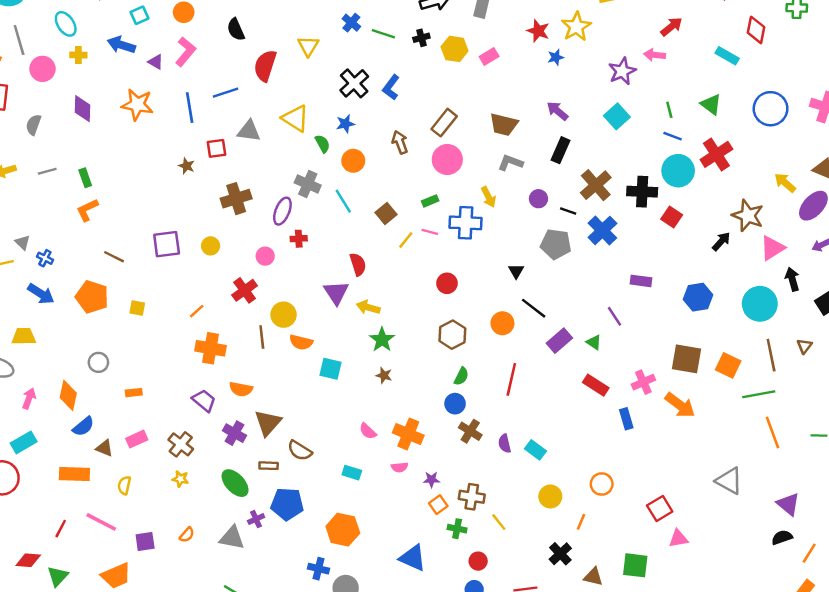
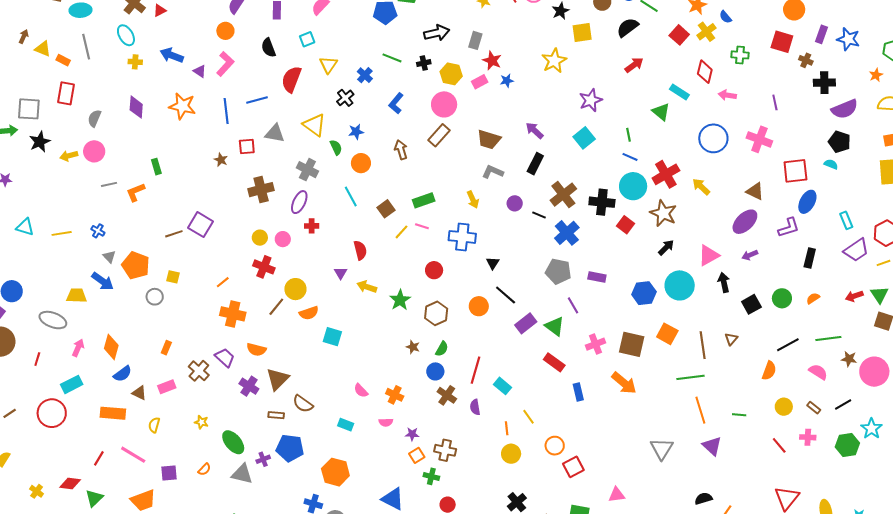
cyan square: (140, 15) -> (307, 39), moved
blue cross: (351, 23) -> (365, 75), moved
red star: (538, 31) -> (492, 61), moved
pink arrow: (655, 55) -> (727, 95), moved
blue star: (556, 57) -> (507, 81), moved
pink circle: (42, 69) -> (94, 151), moved
black cross: (354, 83) -> (345, 98), moved, size x0.7
green triangle: (711, 104) -> (661, 112), moved
pink circle: (447, 160) -> (444, 104), moved
gray line: (47, 171) -> (109, 184), moved
green rectangle: (85, 178) -> (156, 167), moved
yellow arrow: (785, 183) -> (701, 187), moved
gray cross: (308, 184) -> (307, 170), moved
green rectangle: (430, 201) -> (424, 200), size x1.5
brown star: (748, 216) -> (663, 213), moved
blue cross: (466, 223) -> (462, 237), moved
gray triangle: (23, 242) -> (109, 257), moved
purple square: (167, 244) -> (201, 225), turned 35
gray pentagon: (556, 244) -> (558, 271), moved
yellow circle: (211, 246) -> (260, 238), moved
brown line: (114, 257) -> (174, 234), moved, turned -48
red cross: (245, 290) -> (264, 267), turned -35
purple triangle: (336, 293) -> (341, 273), size x0.6
blue arrow: (41, 294) -> (103, 281), moved
cyan circle: (760, 304) -> (680, 285), moved
brown line: (262, 337) -> (276, 307), turned 42
green star: (382, 340) -> (400, 300), moved
orange semicircle: (301, 342) -> (309, 313), turned -36
green triangle: (594, 342) -> (555, 326), size x1.5
gray circle: (98, 362) -> (155, 297), moved
orange square: (728, 365) -> (667, 334), moved
brown star: (384, 375) -> (413, 347), moved
red line: (511, 379) -> (476, 370), moved
pink cross: (643, 382) -> (596, 344), moved
orange rectangle: (134, 393) -> (166, 348), turned -64
orange cross: (408, 434) -> (395, 395), size x0.7
brown cross: (181, 444) -> (199, 371), moved
cyan rectangle: (535, 450) -> (503, 386), moved
gray triangle: (729, 481) -> (662, 449), turned 30
green ellipse: (235, 483) -> (233, 442), moved
purple triangle: (788, 504) -> (712, 446), moved
red square: (660, 509) -> (573, 467), moved
yellow line: (499, 522) -> (529, 417), moved
orange line: (581, 522) -> (507, 428), moved, turned -32

